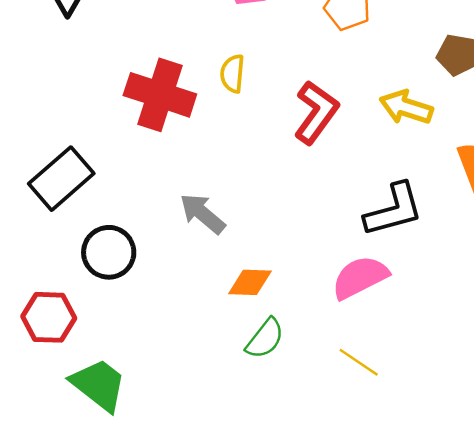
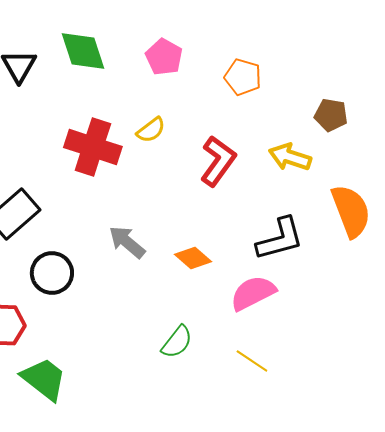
yellow semicircle: (232, 74) -> (151, 130), turned -132
orange diamond: (250, 282) -> (193, 258), moved, turned 39

